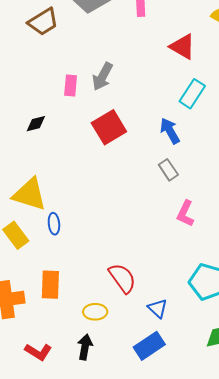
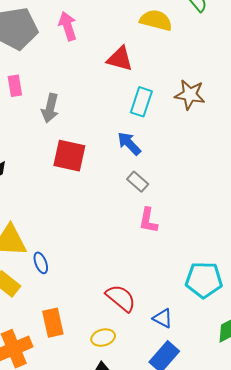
pink rectangle: (71, 86) -> (15, 86), moved
red square: (109, 127) -> (69, 156), turned -32
pink L-shape: (185, 214) -> (148, 220), moved

